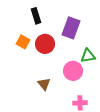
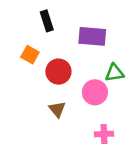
purple rectangle: (71, 28) -> (92, 36), turned 75
red circle: (45, 44) -> (58, 72), moved

